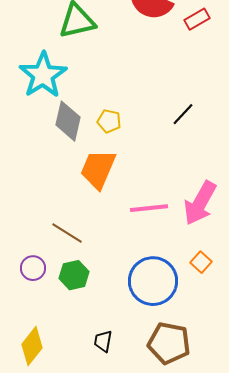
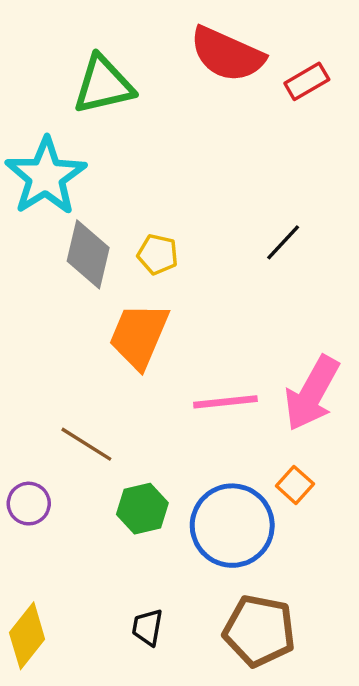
orange square: (201, 262) -> (295, 485), moved
green hexagon: (74, 275) -> (142, 509), moved

